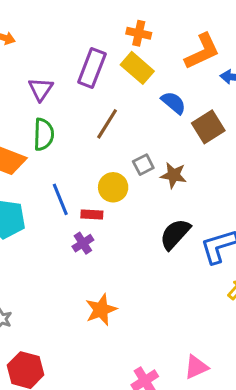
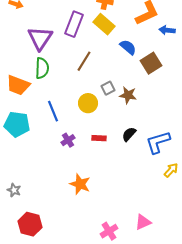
purple triangle: (41, 89) -> (40, 38), size x1.5
red rectangle: (92, 214) -> (99, 138), moved
black semicircle: (175, 234) -> (129, 134), size x0.7
orange star: (101, 310) -> (80, 184), turned -30

